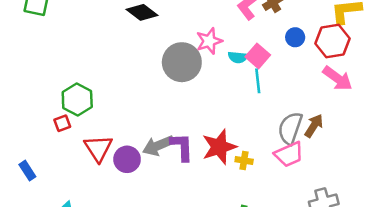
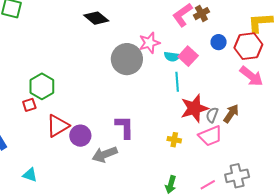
cyan line: (258, 81) -> (177, 82), moved
gray semicircle: (290, 128) -> (212, 115), size x0.6
gray arrow: (158, 146) -> (105, 154), moved
red star: (219, 147) -> (194, 108), moved
red triangle: (98, 148) -> (58, 126), turned 30

